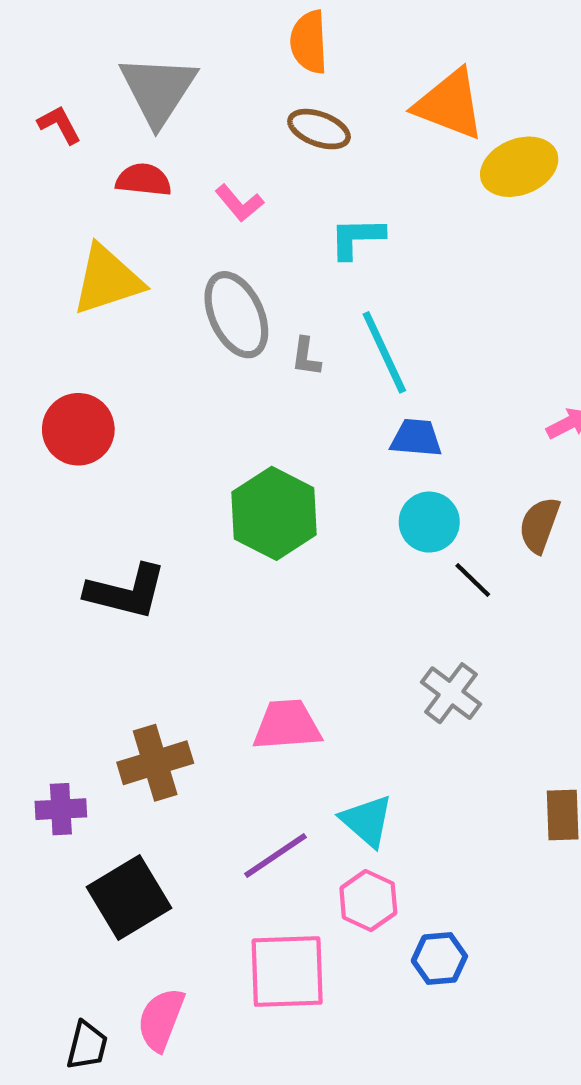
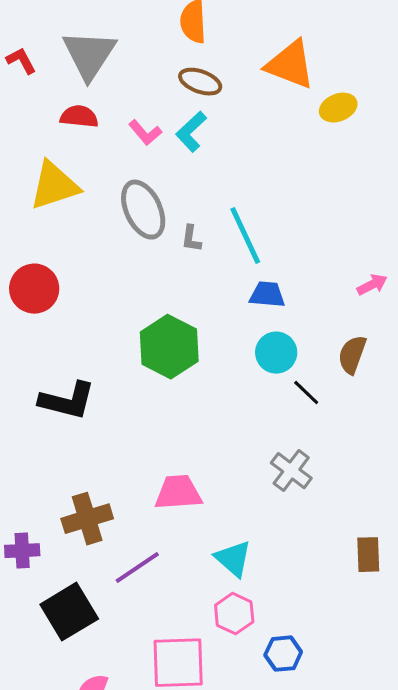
red L-shape: (59, 125) -> (21, 61), moved
yellow ellipse: (519, 167) -> (338, 108), size x0.7
cyan L-shape: (357, 238) -> (191, 132), moved, turned -42
purple line: (276, 856) -> (137, 568), moved

